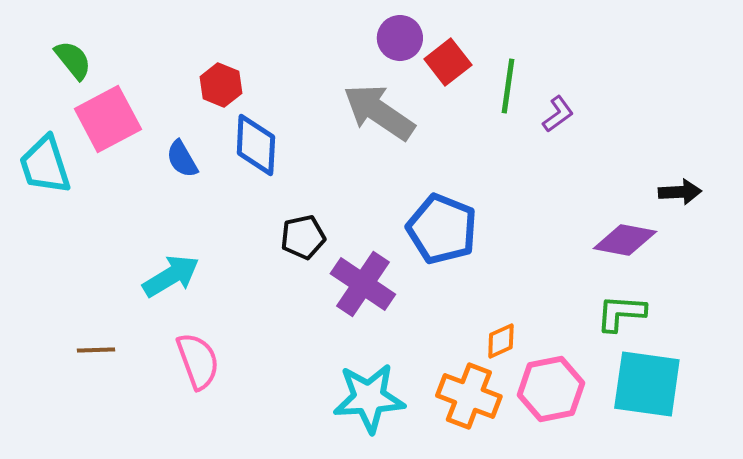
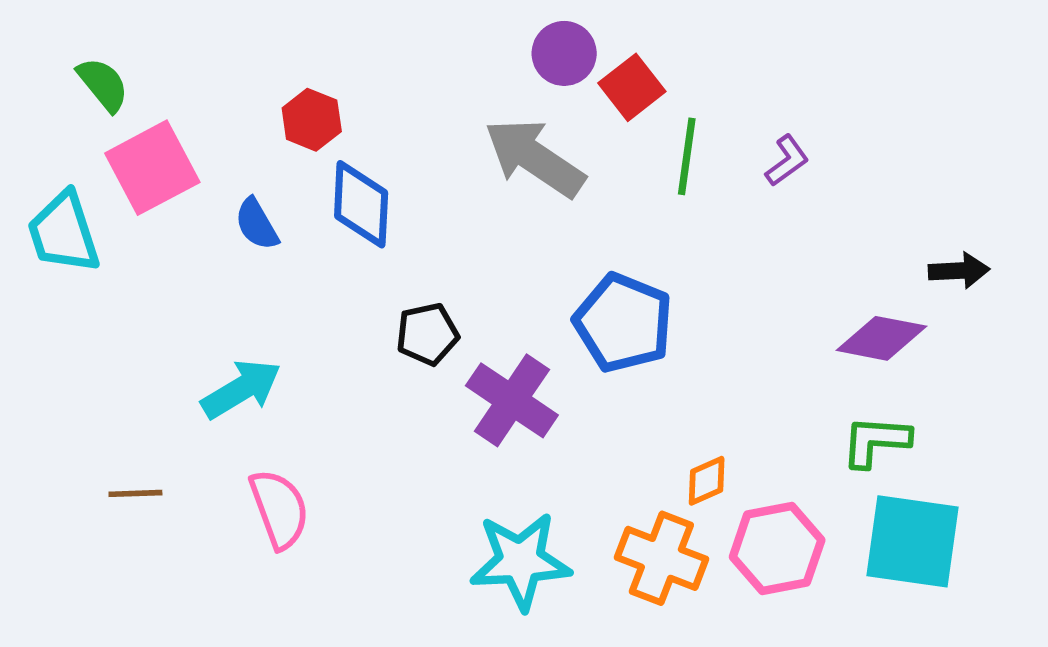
green line: (508, 86) -> (687, 156), moved

